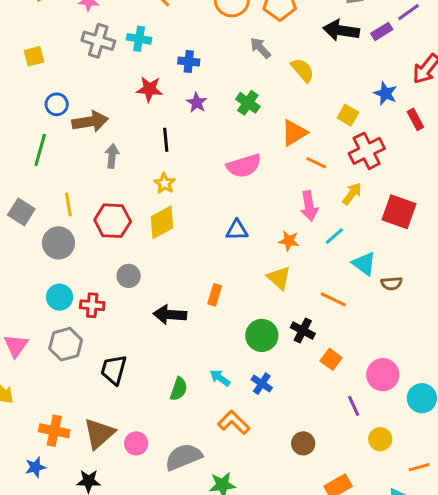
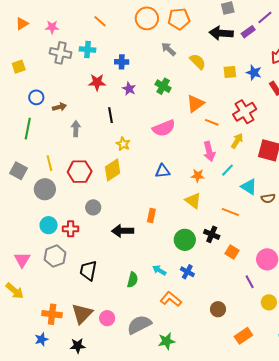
yellow square: (348, 115) -> (230, 72), moved, turned -32
brown arrow: (90, 121) -> (59, 107), size x0.6
yellow star: (165, 183) -> (123, 144), moved

